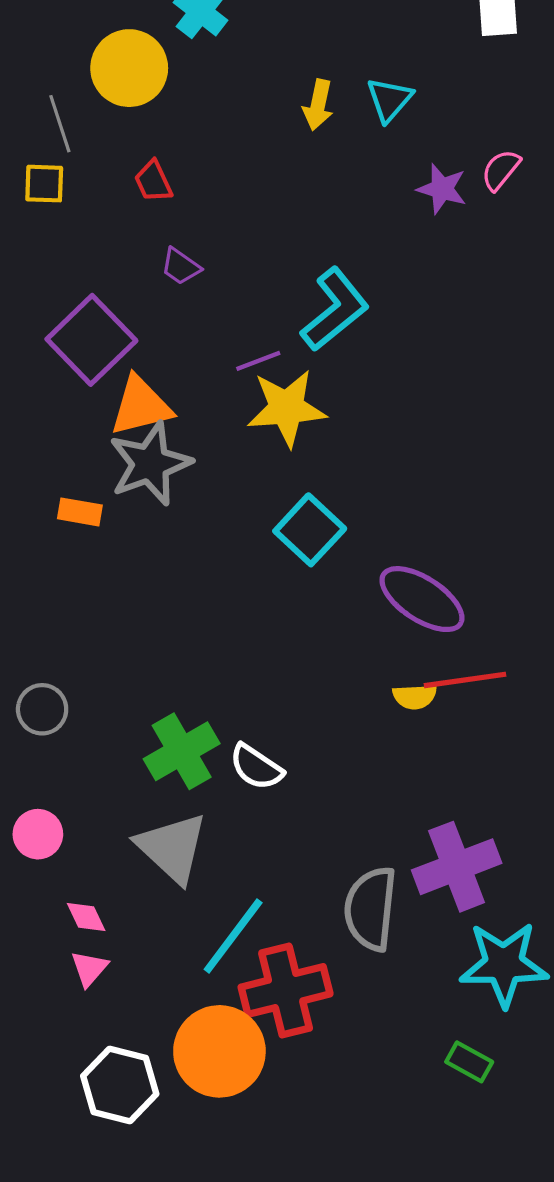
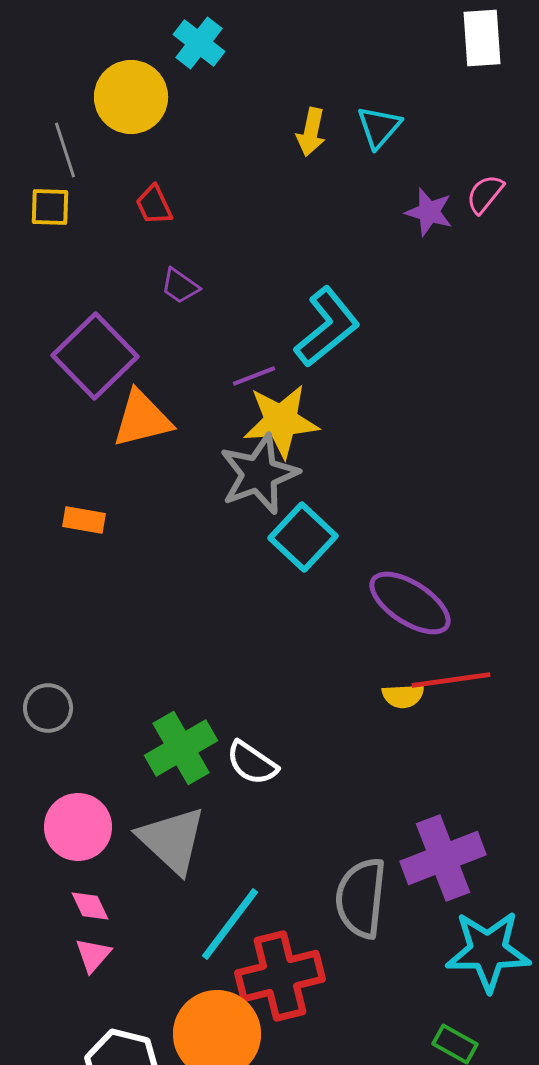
gray star: (150, 464) -> (259, 474), moved
pink circle: (38, 834) -> (78, 827), moved, size x1.4

